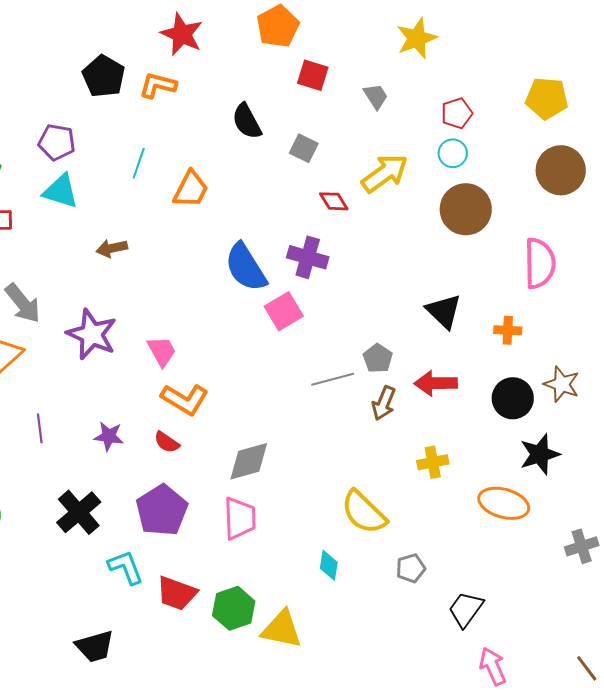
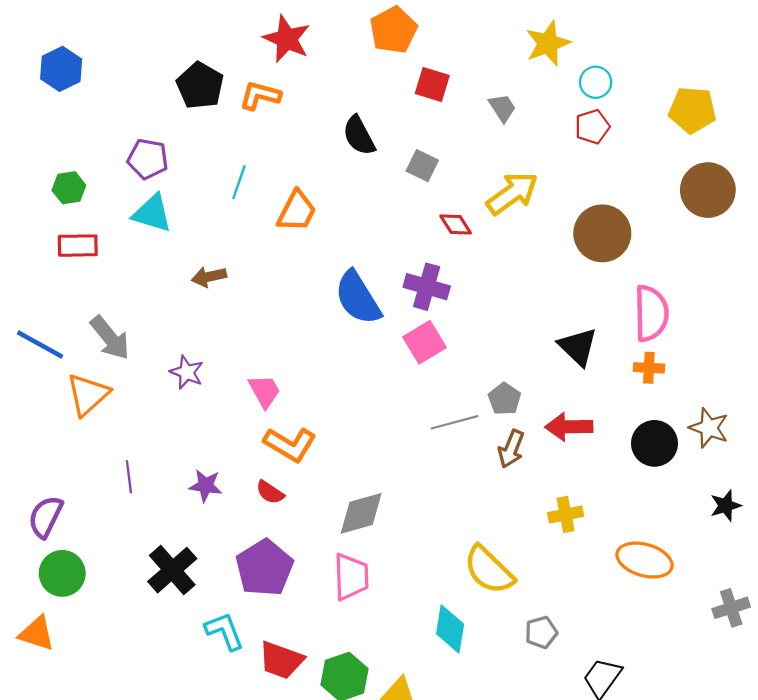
cyan circle: (453, 153) -> (596, 82), moved
pink semicircle: (540, 263) -> (651, 313), moved
pink square: (284, 311) -> (424, 342), moved
purple star: (92, 334) -> (187, 372), size x0.6
black star: (540, 454) -> (726, 506), moved, size x0.7
cyan diamond: (329, 565) -> (450, 629), size x1.4

